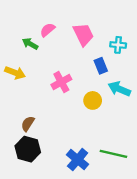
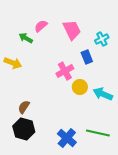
cyan cross: (118, 45) -> (102, 39), turned -32
pink cross: (61, 82) -> (65, 71), moved
cyan arrow: (119, 89) -> (103, 94), moved

